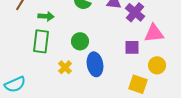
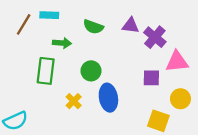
green arrow: (46, 16) -> (62, 43), moved

